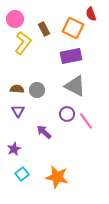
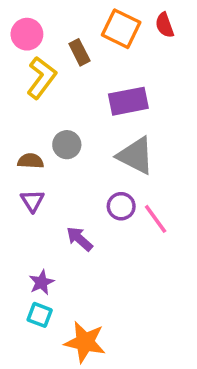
orange square: (73, 28) -> (121, 29), moved
gray circle: (37, 90) -> (67, 145), moved
purple star: (14, 149) -> (41, 282), moved
cyan square: (22, 174) -> (40, 315), turned -32
orange star: (57, 177) -> (85, 342), moved

